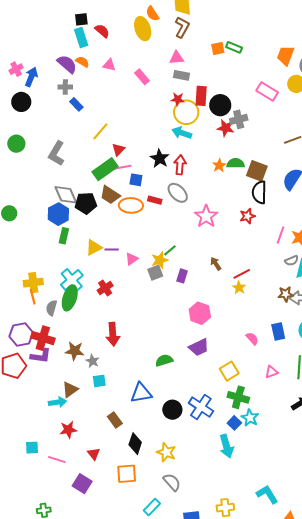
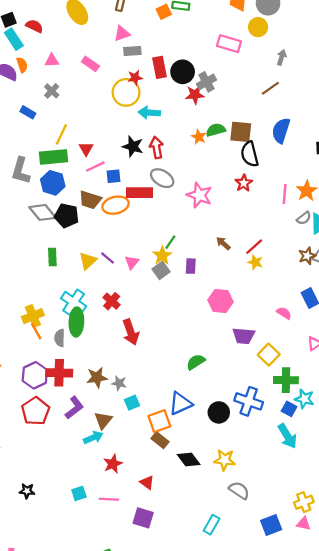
orange semicircle: (82, 62) -> (22, 65), turned 56
gray cross: (65, 87) -> (52, 91), moved, turned -32
yellow circle: (186, 112) -> (126, 92), moved
green rectangle: (105, 169) -> (53, 157), moved, turned 45
red rectangle: (155, 200) -> (140, 193), size x1.6
black pentagon: (86, 203) -> (67, 216), turned 30
blue hexagon: (58, 214) -> (53, 183), moved
purple line: (112, 249) -> (108, 258), turned 56
red arrow: (113, 334) -> (131, 332), moved
purple trapezoid: (199, 347) -> (244, 336), moved, turned 45
purple L-shape: (41, 356) -> (74, 408), moved, turned -30
black diamond: (135, 444) -> (189, 460), turned -40
orange square: (127, 474) -> (159, 421), moved
cyan rectangle: (152, 507) -> (212, 525), moved

